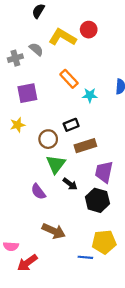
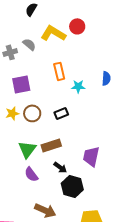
orange rectangle: (69, 79) -> (59, 71), turned 30
brown circle: (48, 139) -> (32, 113), moved
brown rectangle: (85, 146) -> (51, 145), moved
green triangle: (56, 164) -> (27, 149), moved
black hexagon: (97, 200) -> (72, 186), moved

